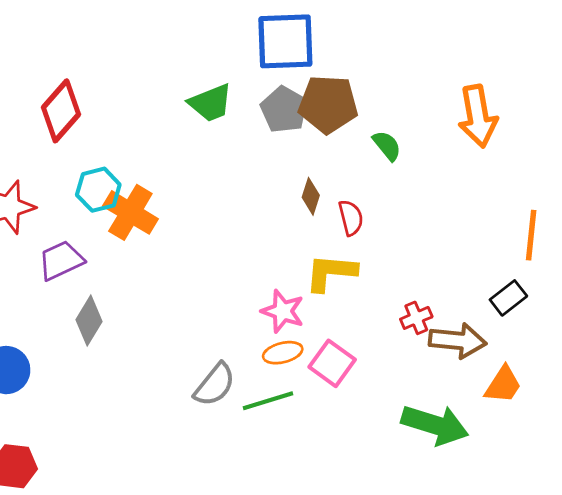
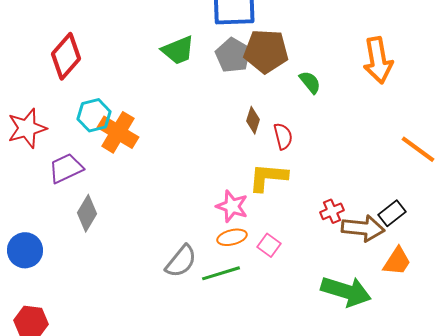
orange line: (531, 235) -> (418, 149), turned -60
black rectangle: (508, 298) -> (392, 213), moved
pink square: (332, 363) -> (269, 245), size x0.7

